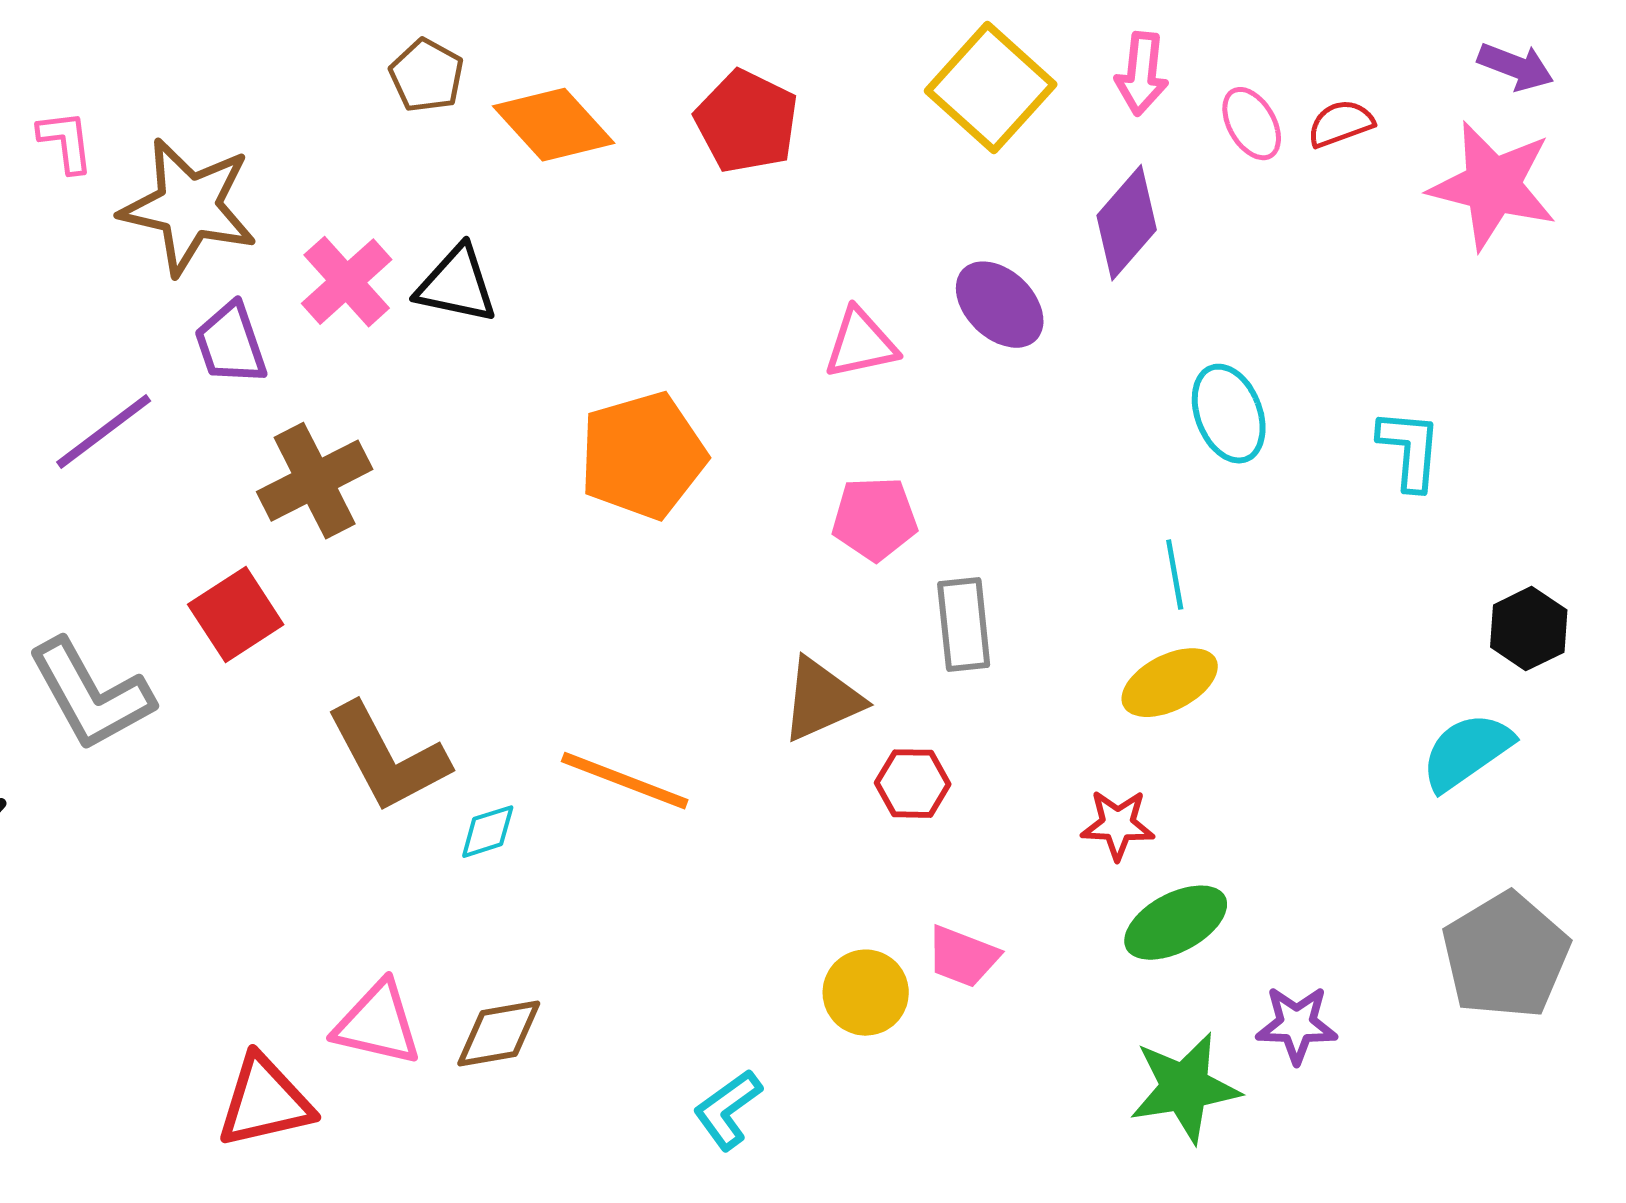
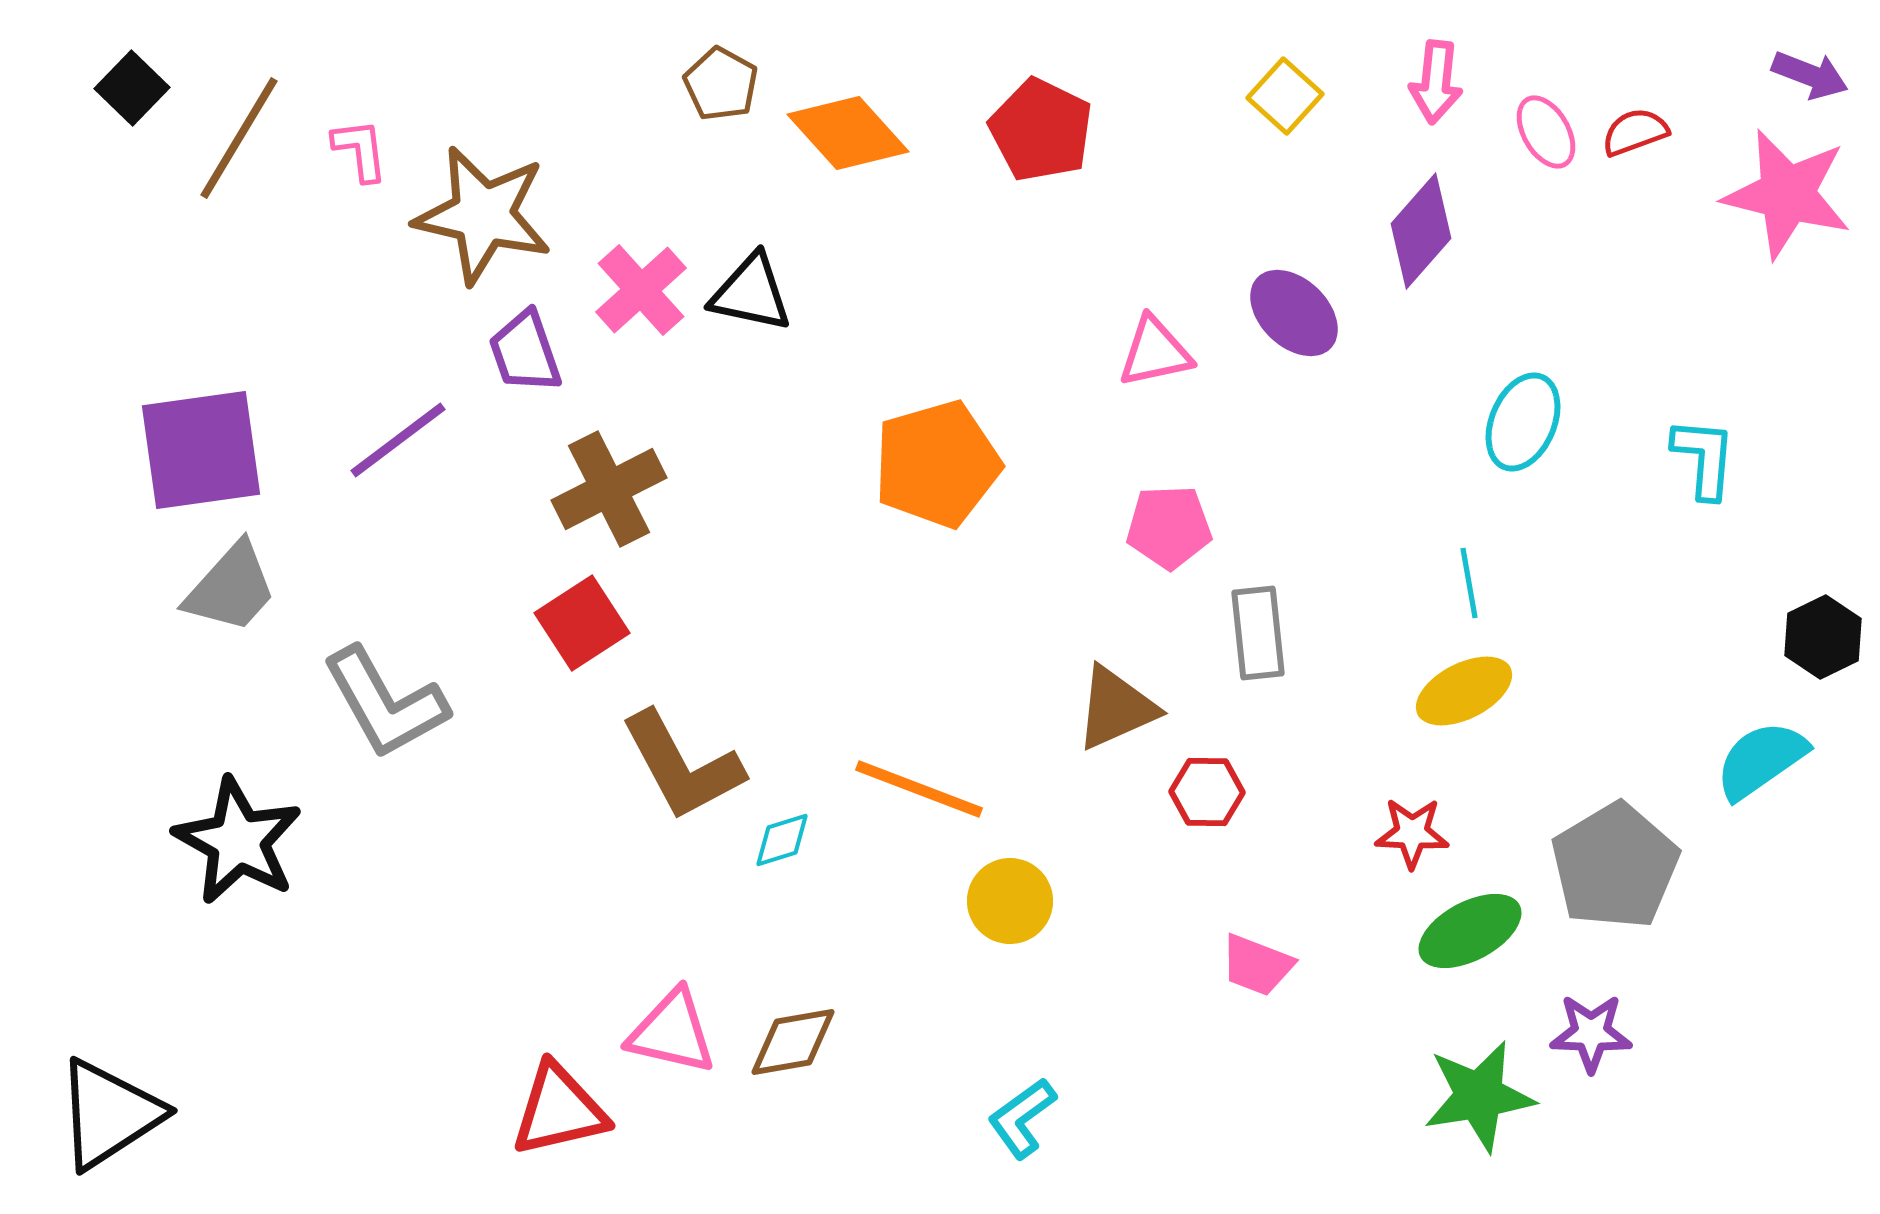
yellow square: (991, 88) -> (1285, 96), size x0.6
cyan ellipse: (1229, 414) -> (1523, 422), turned 44
red square: (236, 615) -> (582, 623), moved
gray pentagon: (1506, 956) -> (1615, 866), moved
yellow circle: (866, 993) -> (1010, 901), moved

